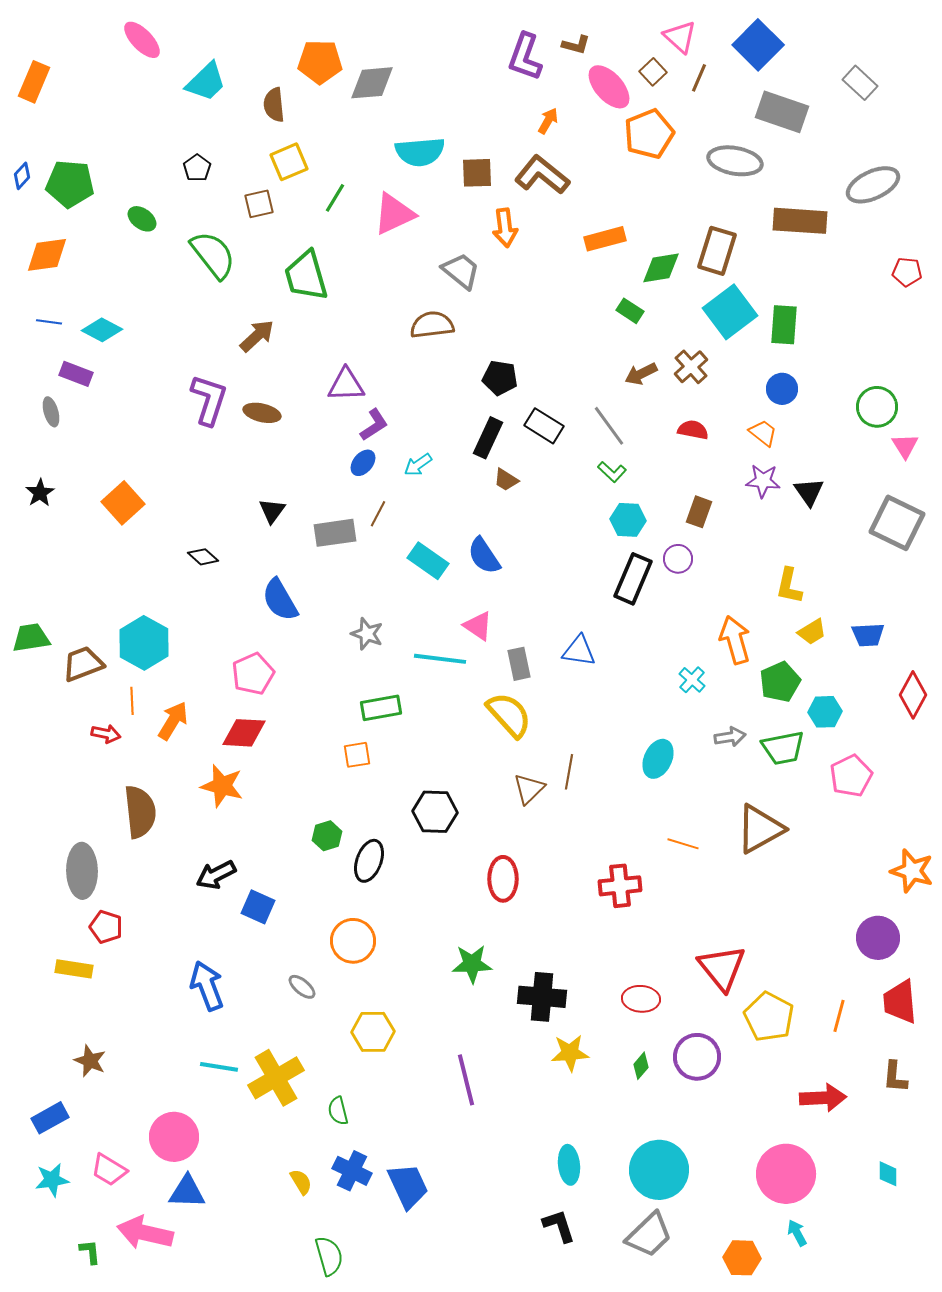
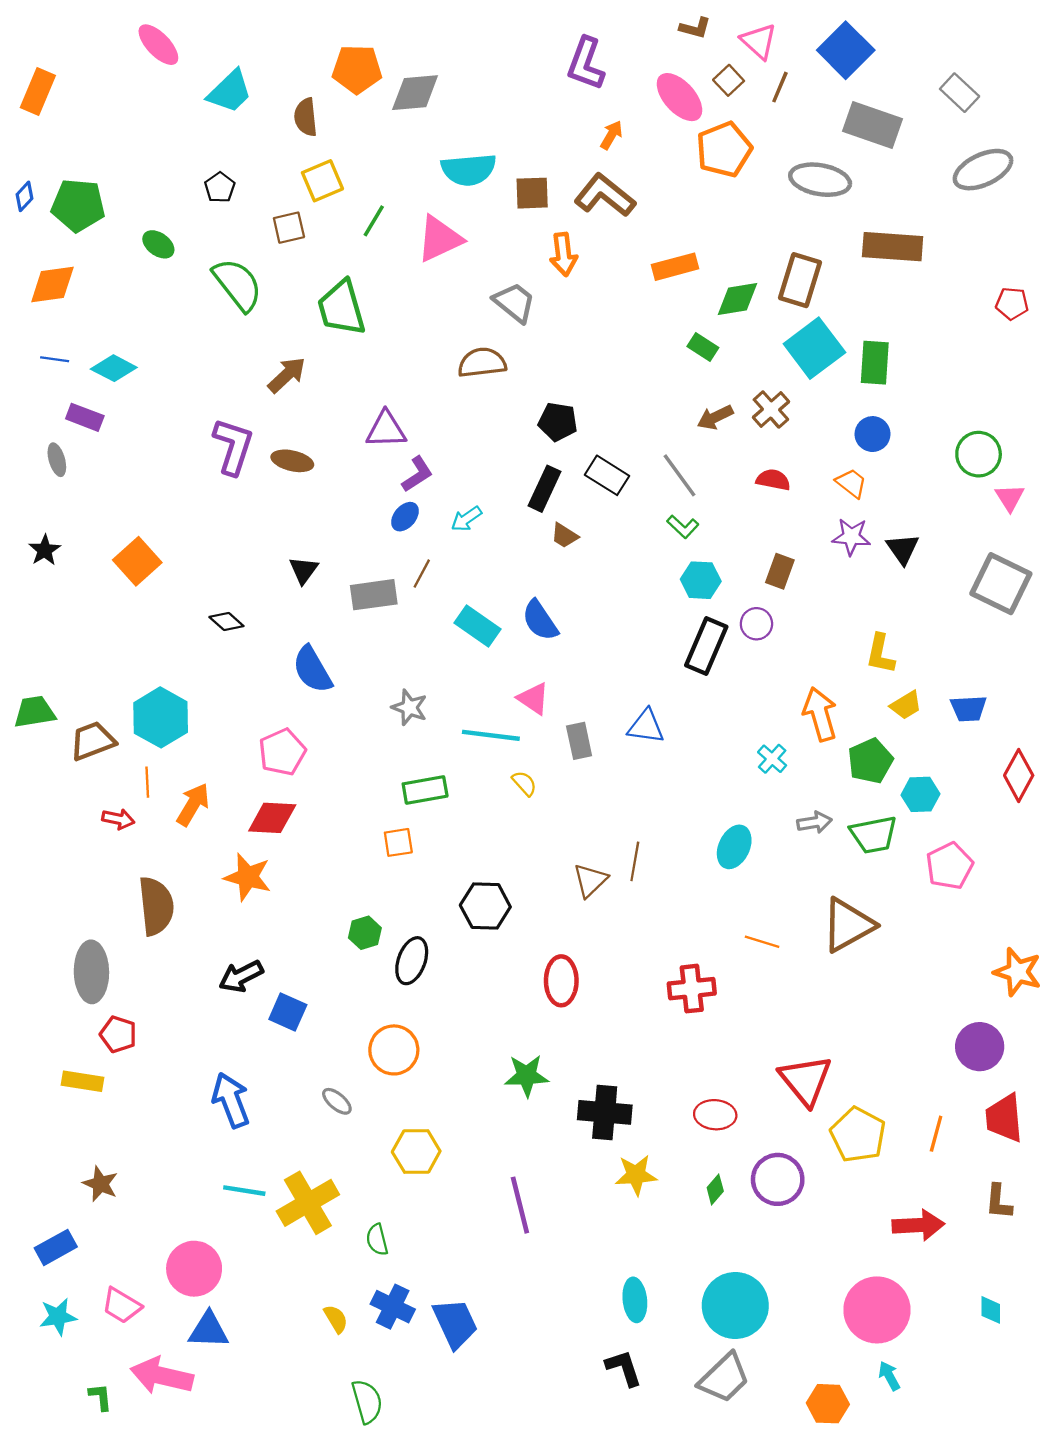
brown L-shape: (576, 45) -> (695, 28), moved
gray ellipse: (873, 185) -> (983, 170), moved
yellow semicircle: (509, 715) -> (524, 783), moved, size x0.5

